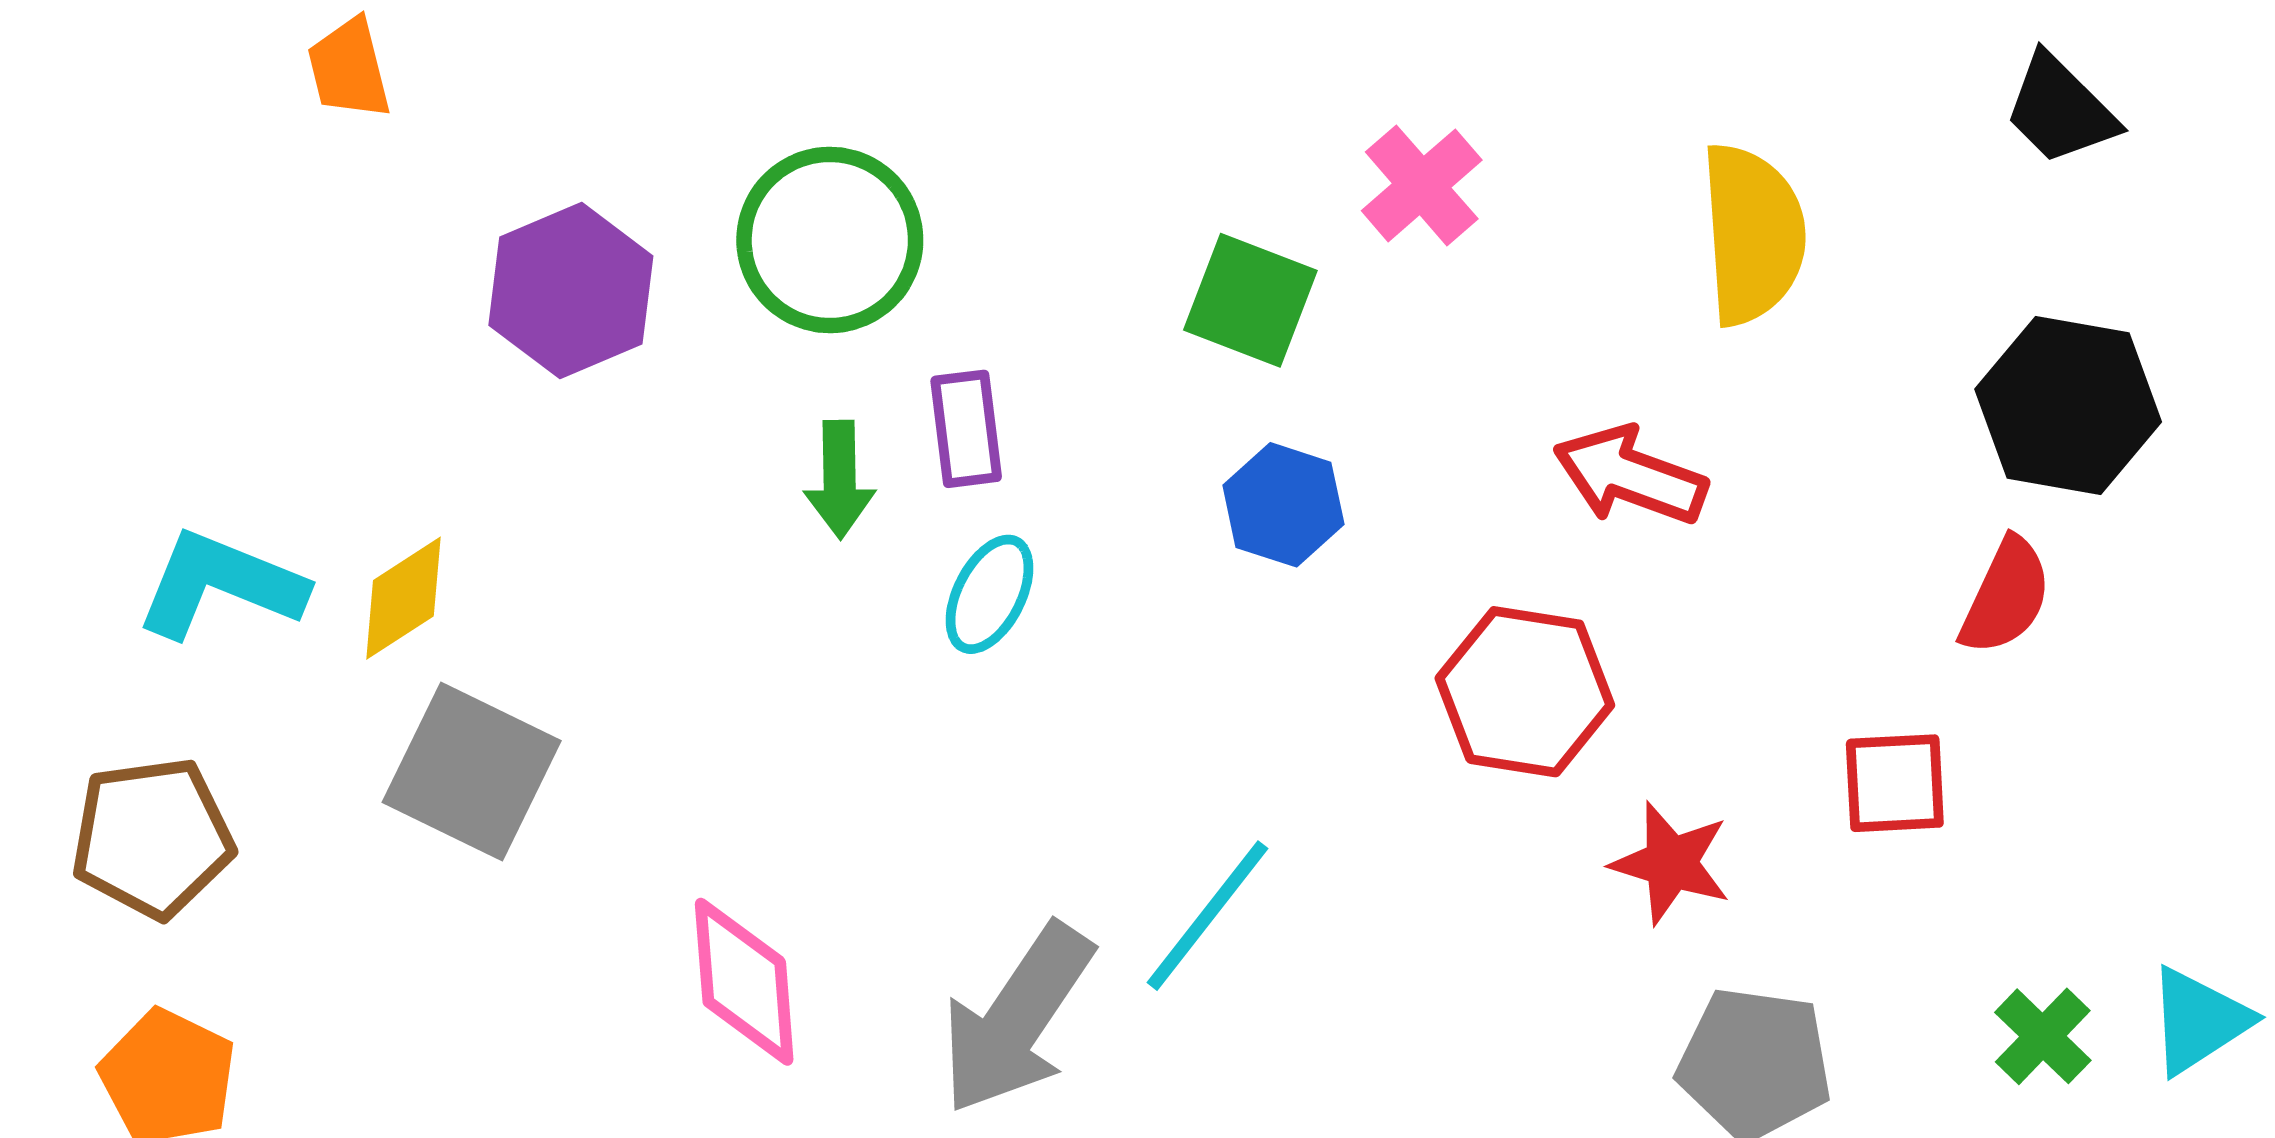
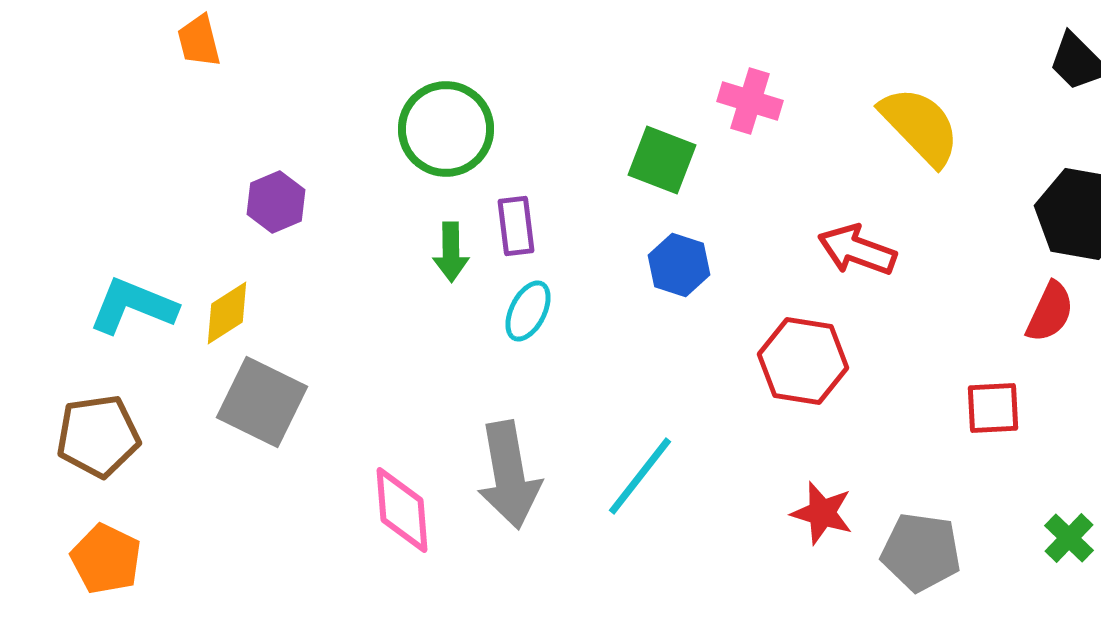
pink cross: (1422, 185) -> (750, 101), turned -32
yellow semicircle: (1753, 234) -> (920, 126), turned -40
purple hexagon: (571, 291) -> (276, 202), moved, size x0.7
red star: (1671, 863) -> (822, 513), moved
gray arrow: (1017, 1019) -> (509, 475), moved, turned -44

